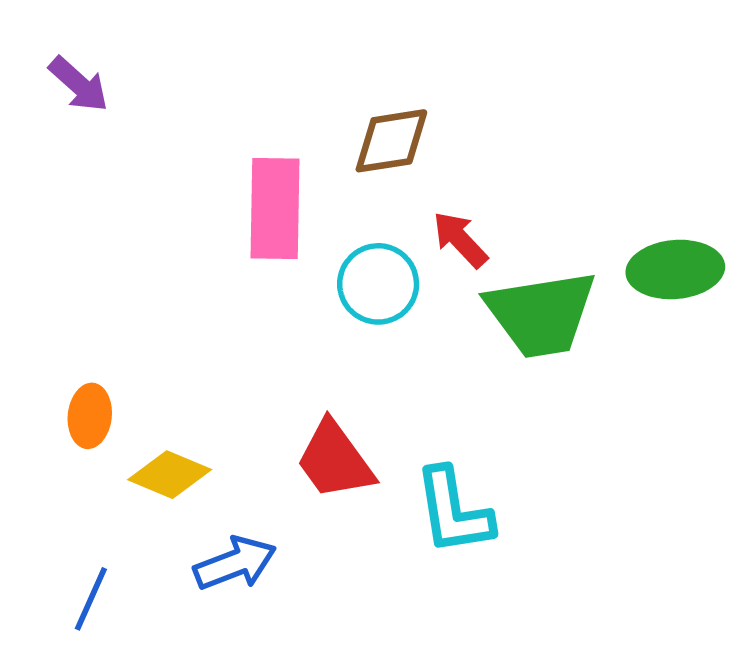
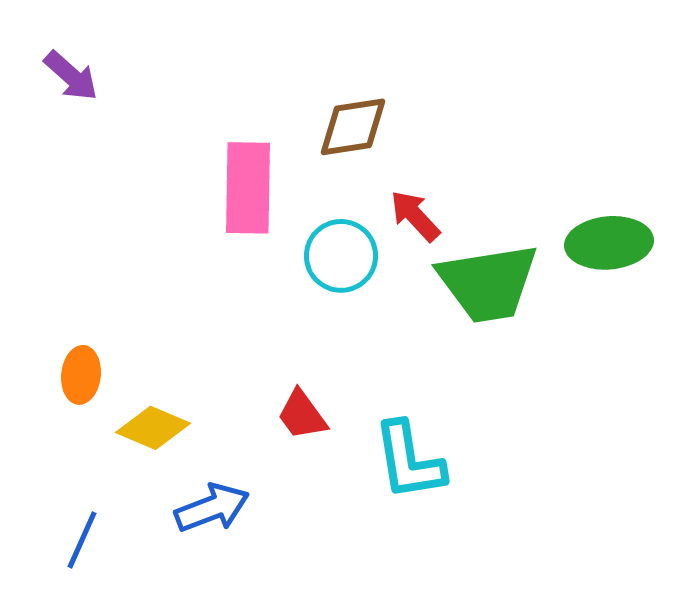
red trapezoid: (335, 460) -> (302, 415), size x0.7

